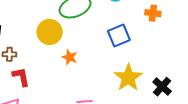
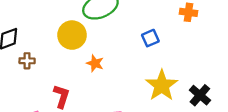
blue square: (119, 36) -> (150, 38), size x0.7
red L-shape: (21, 77) -> (62, 96), moved, turned 30

